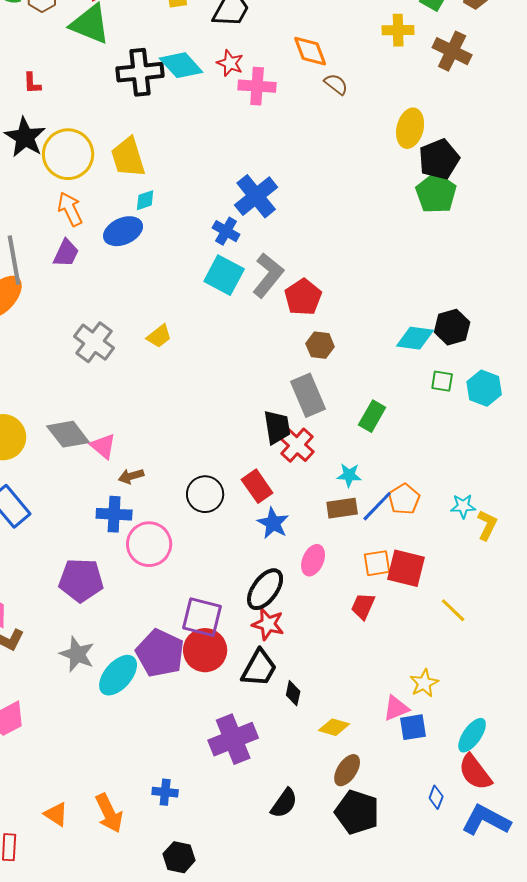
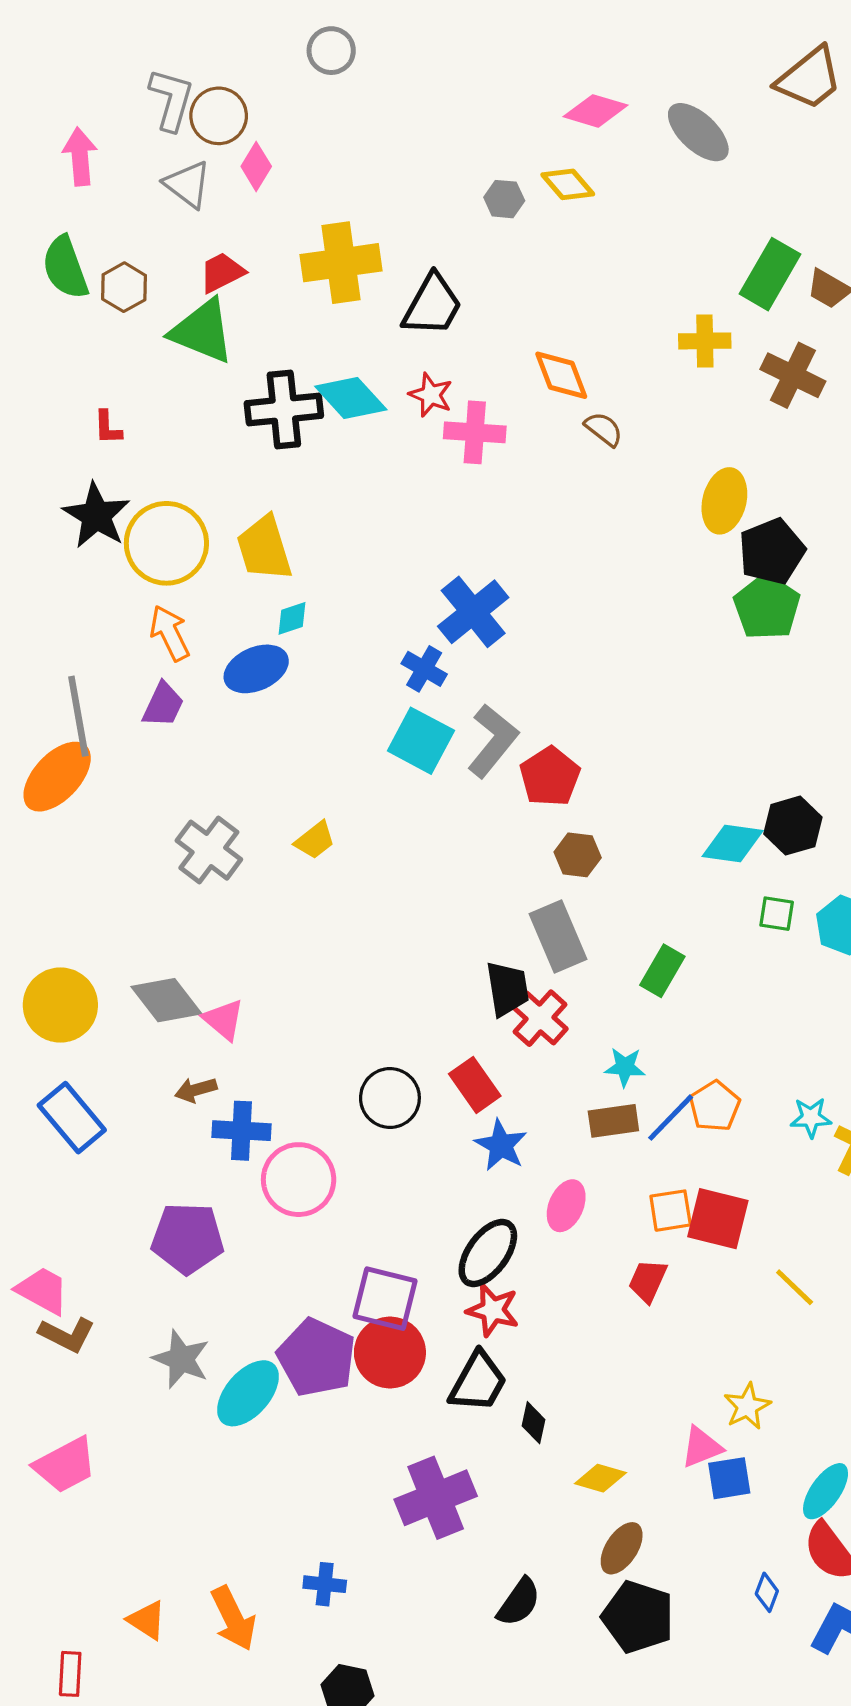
brown arrow: (131, 476) -> (196, 1090), moved

